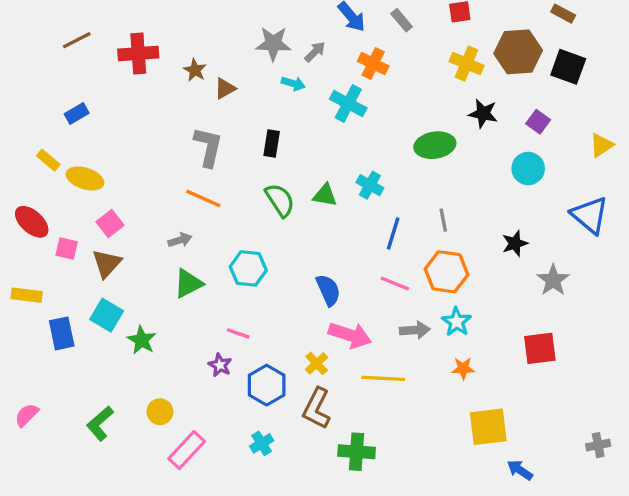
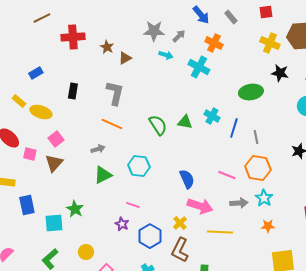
brown line: (77, 40) -> (42, 18), moved
black rectangle: (272, 143) -> (73, 91), moved
blue line: (393, 233) -> (234, 128), moved
cyan square: (107, 315) -> (54, 223), moved, turned -36

